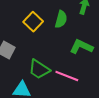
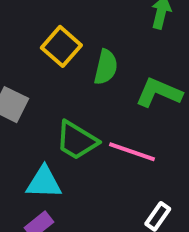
green semicircle: (61, 19) -> (106, 67), moved

